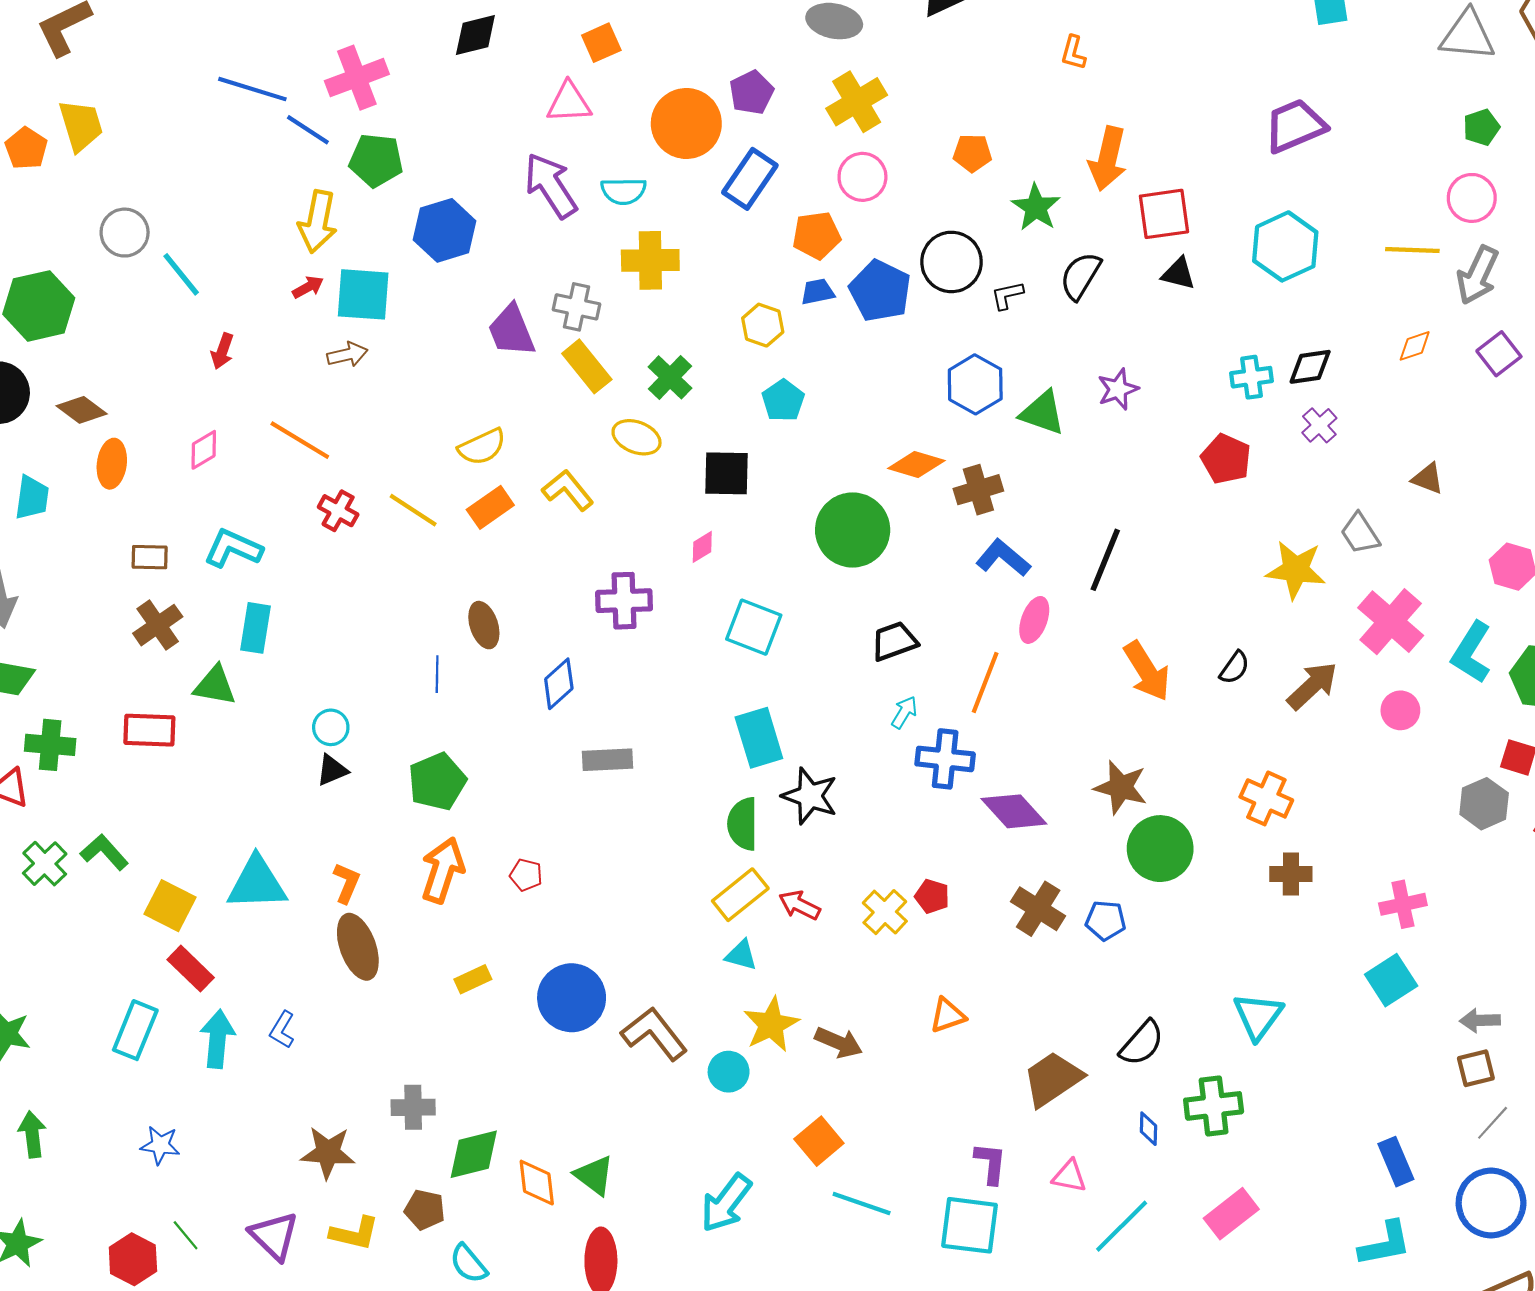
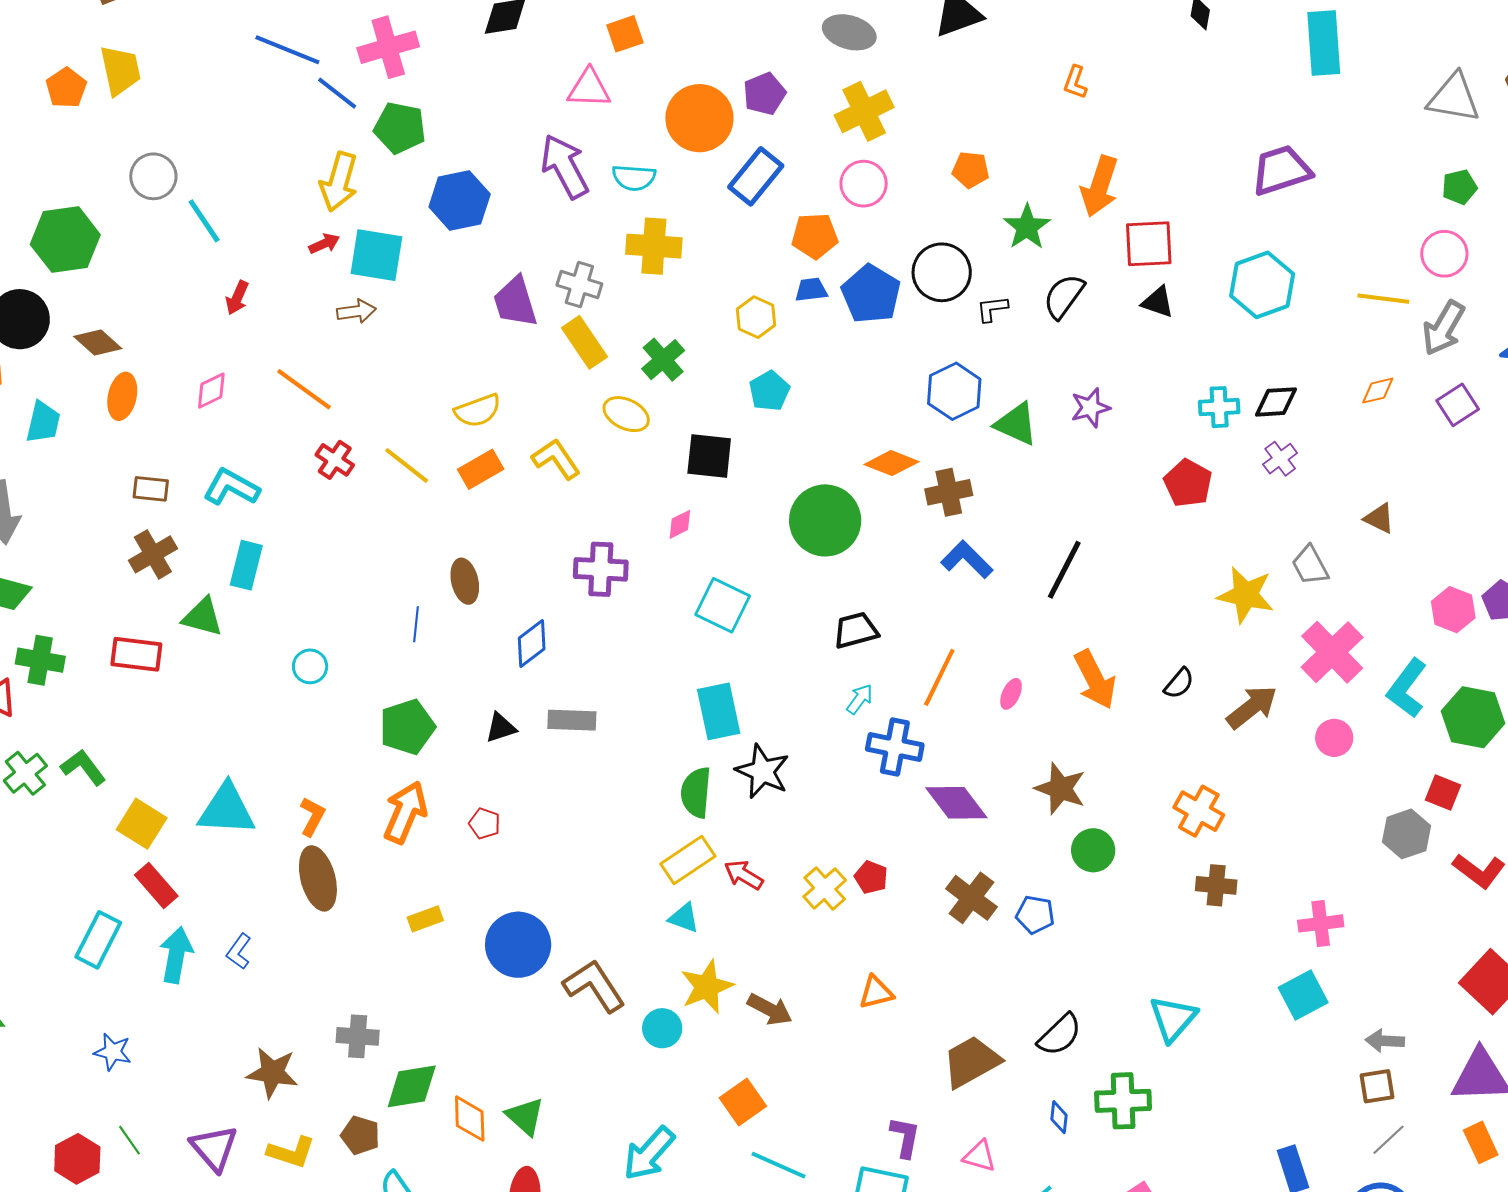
pink ellipse: (1034, 620) -> (1011, 694), moved, size x0.7
black triangle: (332, 770) -> (501, 728), moved
green circle: (1160, 849) -> (1093, 850), size x0.7

